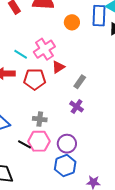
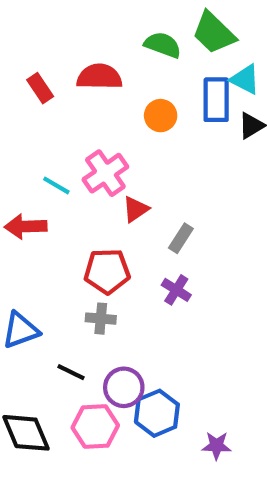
red pentagon: (35, 79) -> (107, 271), moved
pink hexagon: (39, 141) -> (95, 426), moved
purple circle: (67, 144) -> (124, 387), moved

